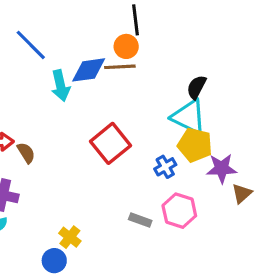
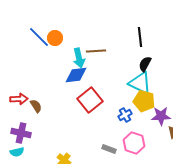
black line: (136, 20) -> (140, 37), moved
orange circle: (126, 46) -> (55, 38), moved
blue diamond: (89, 70) -> (76, 75), moved
cyan arrow: (60, 86) -> (79, 58), moved

